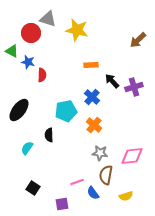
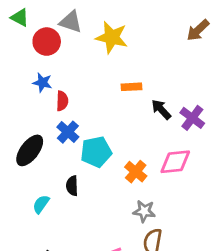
brown arrow: (138, 40) -> (198, 30), moved
green triangle: (12, 51) -> (20, 18), moved
purple cross: (134, 87) -> (192, 118), turned -36
blue cross: (92, 97) -> (68, 132), moved
pink diamond: (132, 156) -> (175, 162), moved

